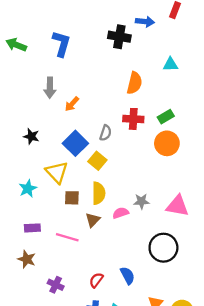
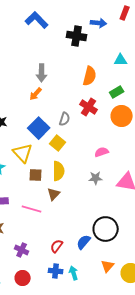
blue L-shape: (61, 44) -> (37, 20), moved, turned -60
gray arrow: (50, 88) -> (42, 73), moved
green rectangle: (166, 117) -> (117, 92), moved
red cross: (133, 119) -> (89, 107), turned 30
orange circle: (167, 143) -> (122, 116), moved
pink semicircle: (121, 213) -> (102, 152), moved
black circle: (163, 248) -> (106, 229), moved
blue semicircle: (128, 275) -> (84, 242), turned -112

